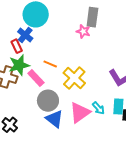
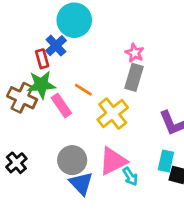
gray rectangle: (92, 17) -> (134, 77), moved
gray circle: (48, 101) -> (72, 160), moved
cyan arrow: (98, 108) -> (130, 176), moved
blue triangle: (54, 119) -> (81, 183), moved

